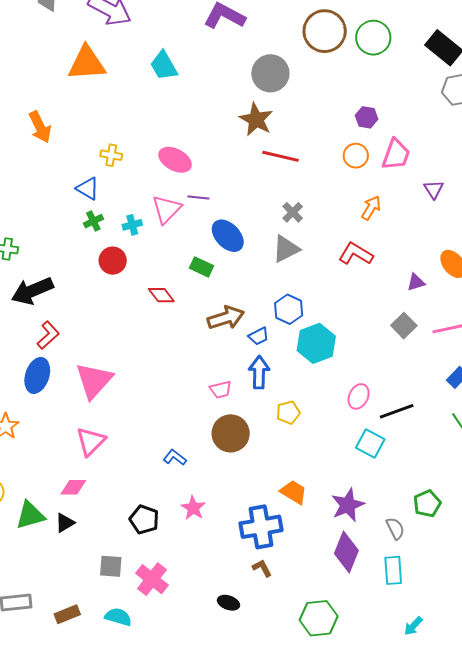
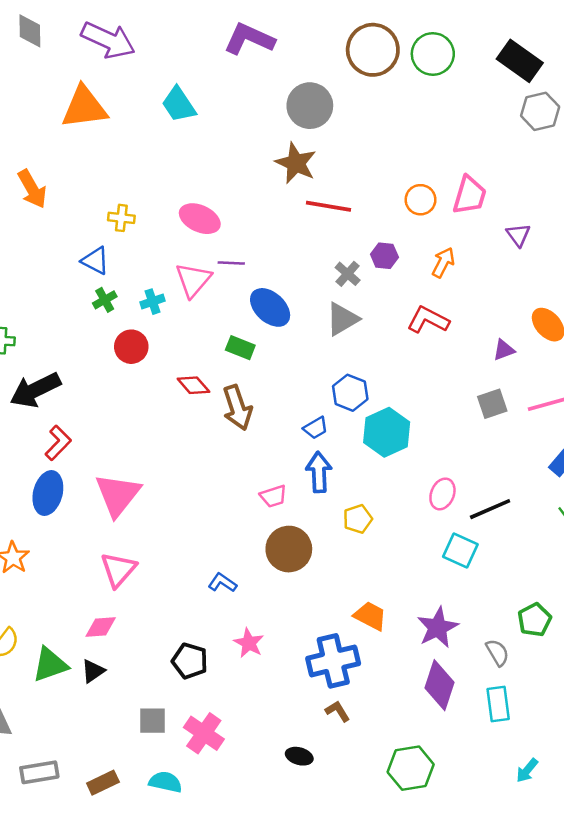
purple hexagon: (367, 117) -> (384, 256), moved
brown arrow: (226, 318) -> (237, 408), moved, turned 93
gray square: (404, 326) -> (492, 404), turned 30

